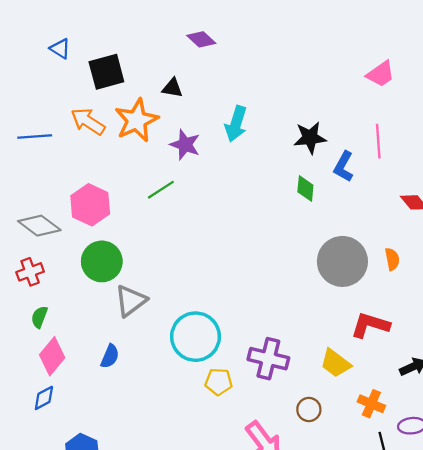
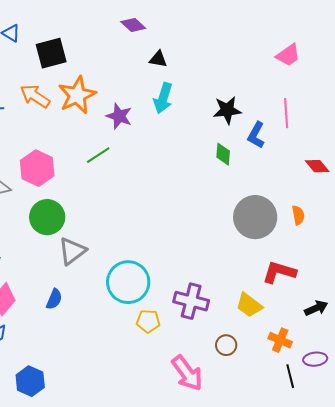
black triangle: (172, 88) -> (158, 59), moved

